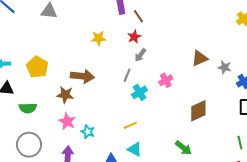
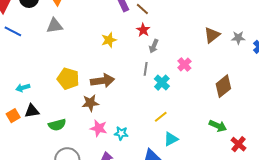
yellow pentagon: (37, 67) -> (68, 79), moved
cyan triangle: (135, 149) -> (171, 139), turned -42

